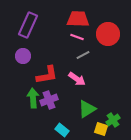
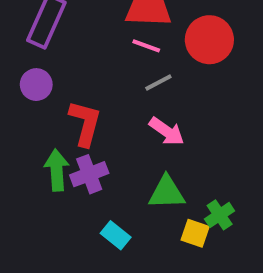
red L-shape: (47, 75) -> (85, 123), turned -65
pink arrow: (77, 79) -> (167, 131), moved
green triangle: (87, 109) -> (167, 193), turned 30

